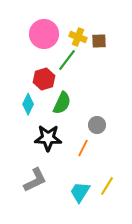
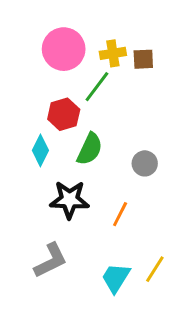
yellow cross: (78, 37) -> (113, 53), turned -30
gray circle: (97, 125) -> (145, 163), moved

